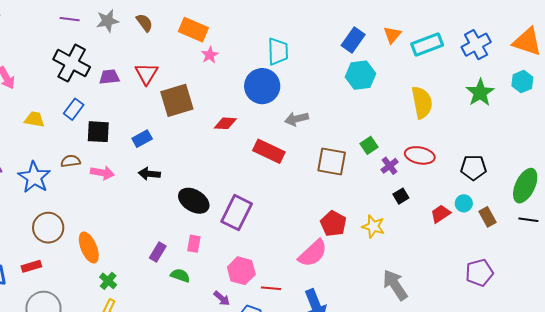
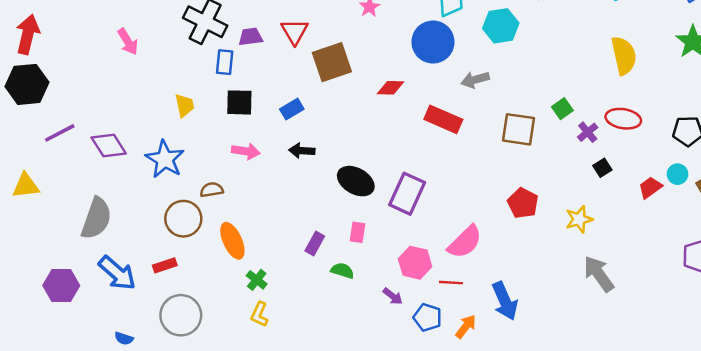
cyan hexagon: (360, 75) -> (501, 26), moved
blue rectangle: (74, 109) -> (225, 62), moved, turned -30
yellow trapezoid: (34, 119) -> (185, 105), moved, turned 70
brown semicircle: (71, 161) -> (212, 190), moved
yellow star: (373, 226) -> (579, 219), moved, turned -30
pink semicircle: (313, 253) -> (465, 242), moved

